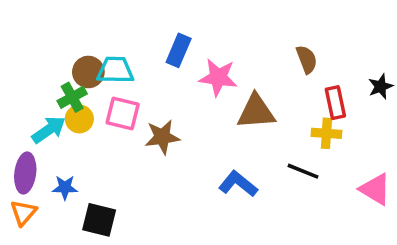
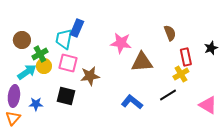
blue rectangle: (179, 50) -> (77, 28), moved
cyan trapezoid: (115, 70) -> (64, 39), turned -80
brown circle: (88, 72) -> (22, 40), moved
yellow cross: (326, 133) -> (181, 74), turned -35
black line: (303, 171) -> (168, 95), turned -54
black square: (99, 220) -> (66, 96), moved

